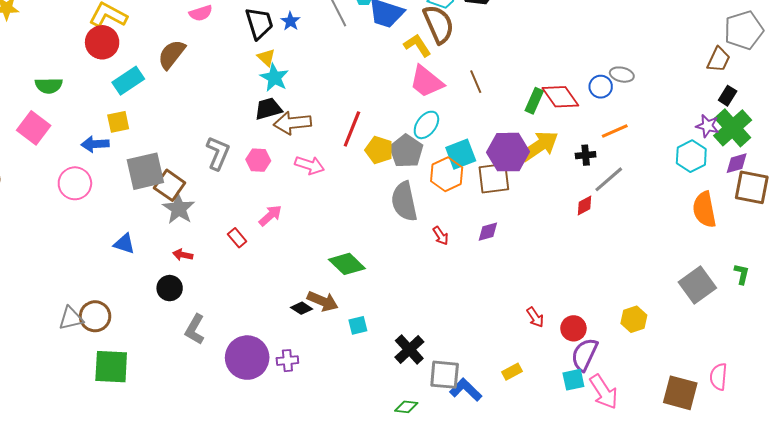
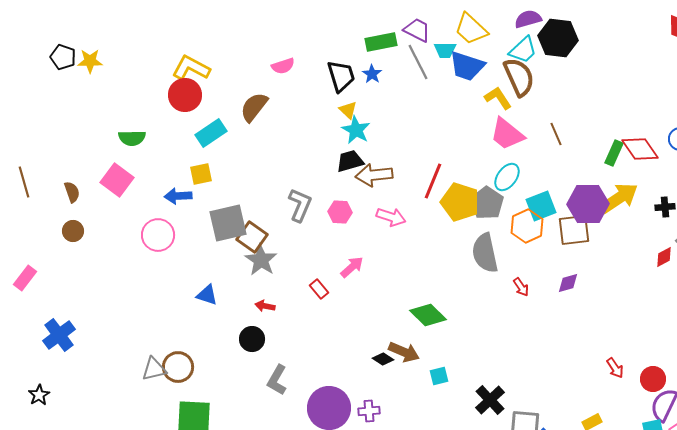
yellow pentagon: (379, 150) -> (460, 202), size x1.4

